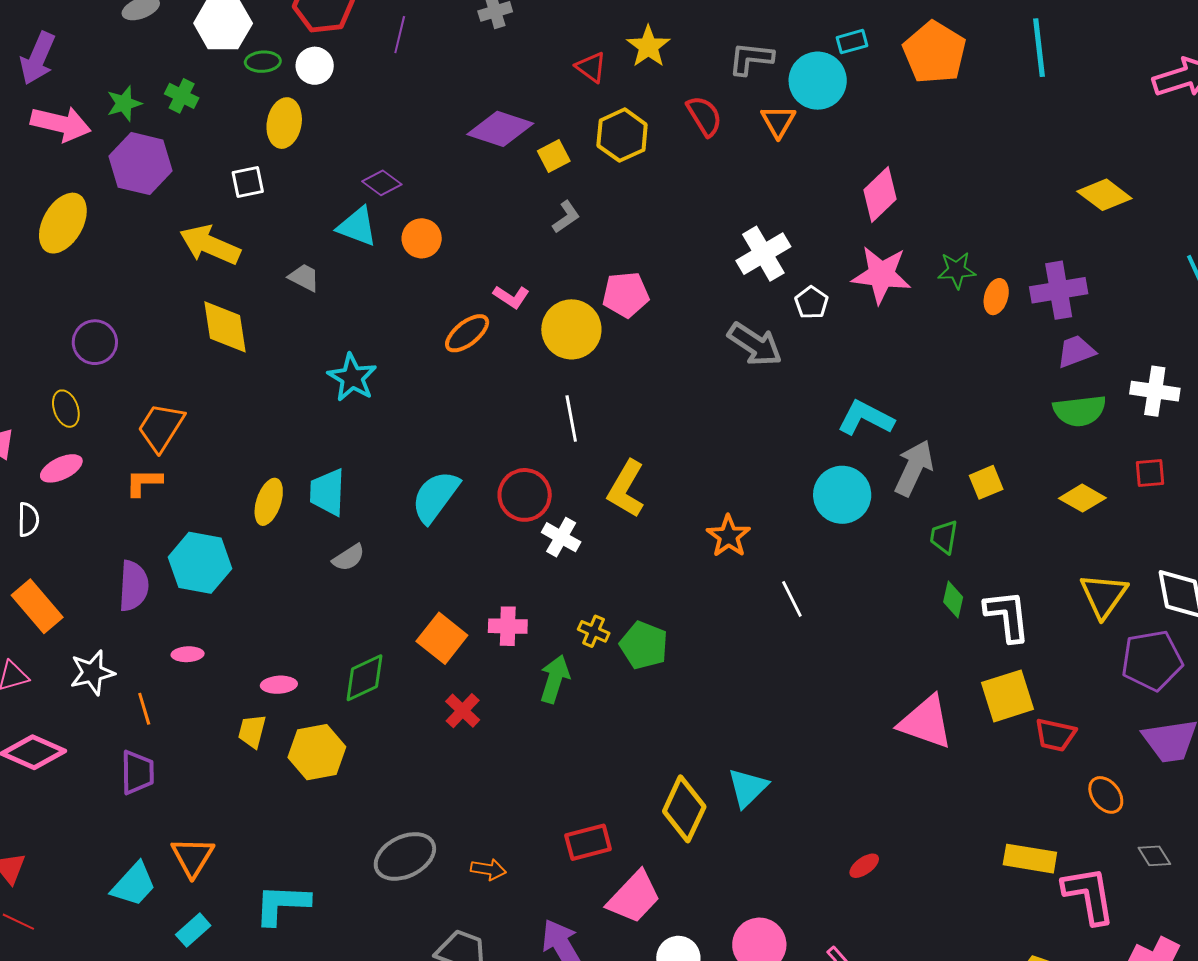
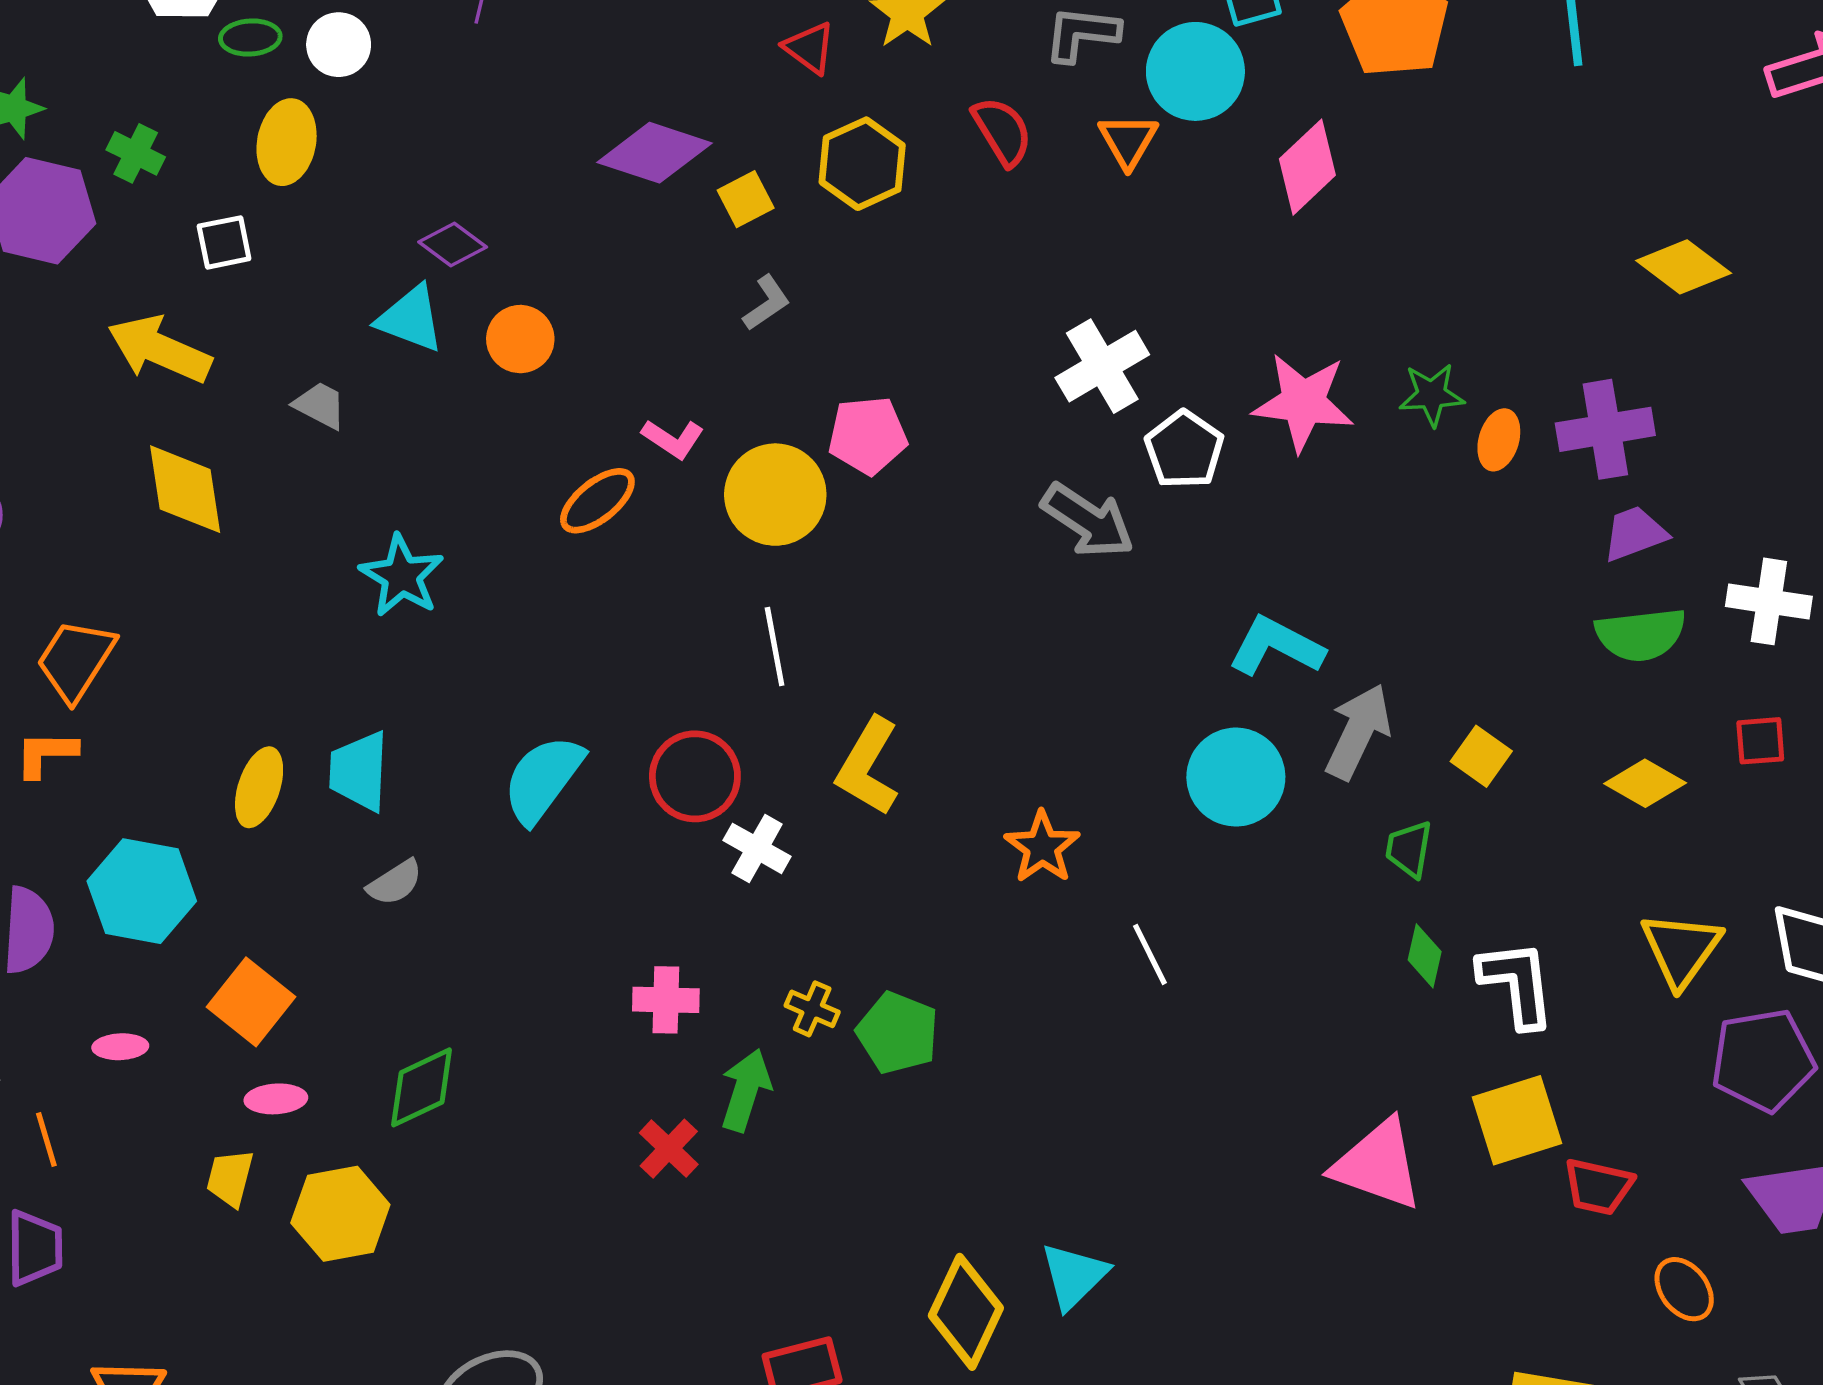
green cross: (182, 96) -> (136, 153), moved
pink diamond: (880, 194) -> (1307, 167), moved
white pentagon: (811, 303) -> (1184, 450), size x1.4
yellow square: (986, 482) -> (1481, 756), turned -32
orange square: (442, 638) -> (251, 1002), moved
red cross: (463, 711) -> (669, 1149), moved

